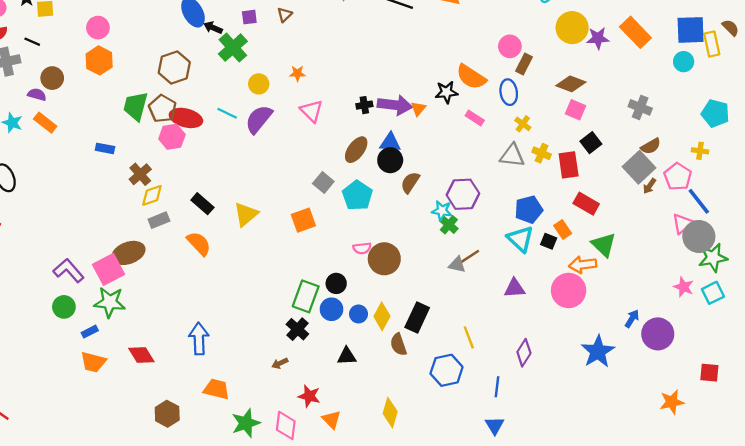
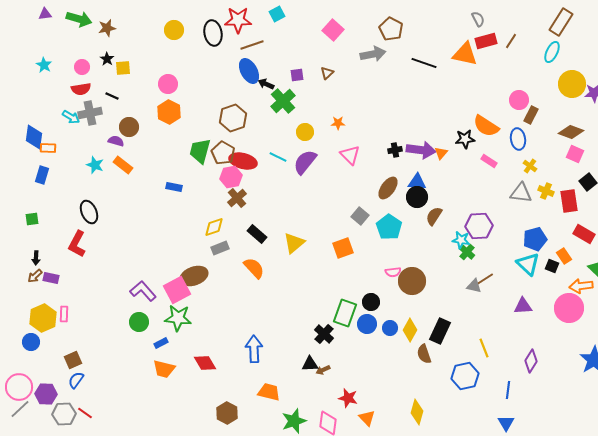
brown cross: (140, 174) -> (237, 198), moved
black cross: (297, 329) -> (324, 334), moved
black triangle: (347, 356) -> (310, 364), moved

